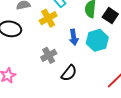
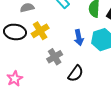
yellow cross: (48, 18) -> (40, 31), moved

